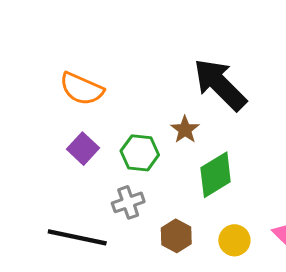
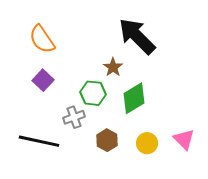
orange semicircle: (82, 89) -> (42, 39), turned 32
green hexagon: (140, 153) -> (93, 93), moved

